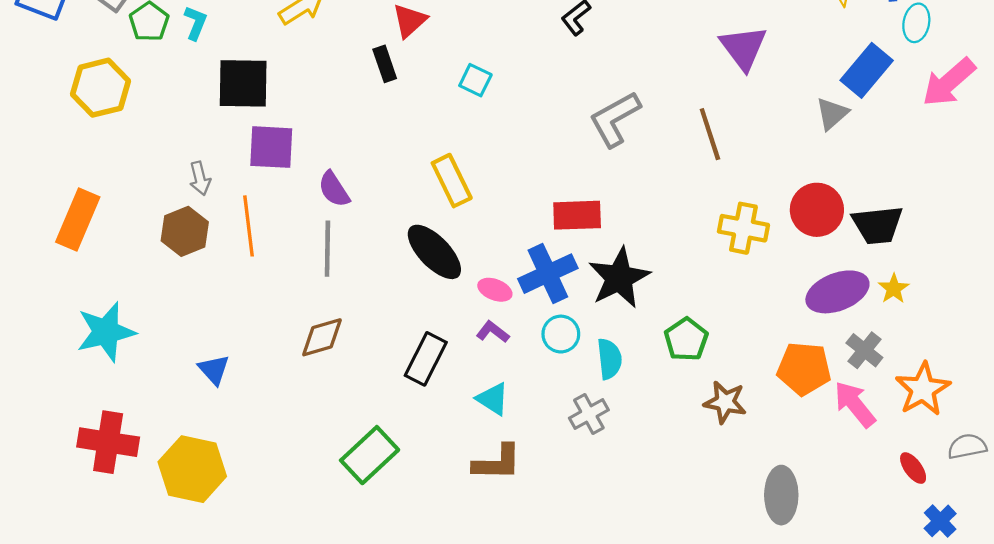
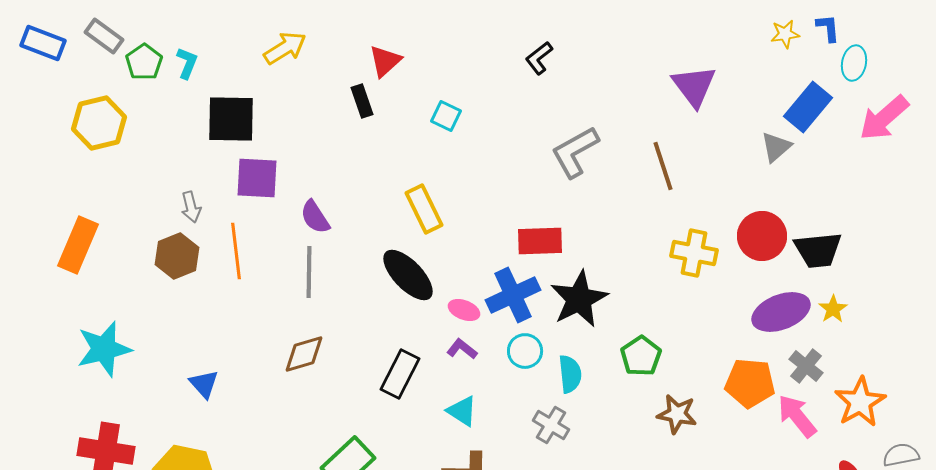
gray cross: (589, 414) -> (551, 425), turned -30

